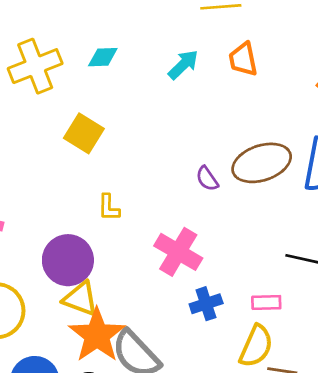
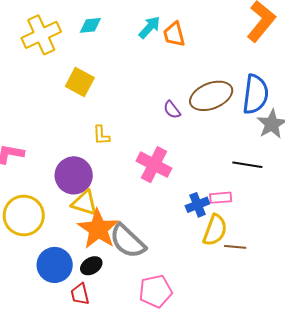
orange trapezoid: (243, 59) -> (174, 34), moved
blue cross: (206, 304) -> (197, 205), moved

